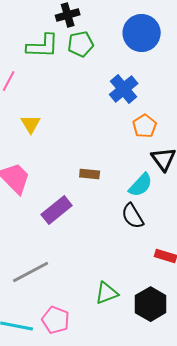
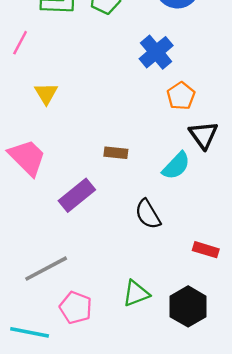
black semicircle: (133, 216) -> (148, 214), moved
pink pentagon: (56, 320) -> (76, 308), moved

